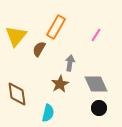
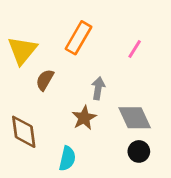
brown semicircle: (39, 49) -> (45, 80), moved

